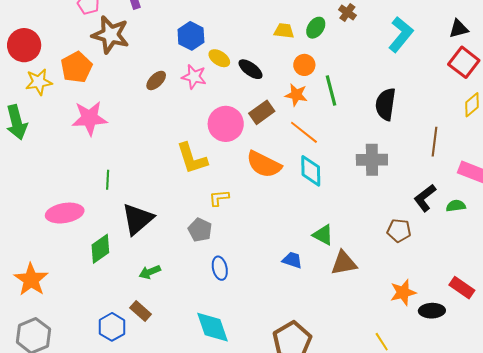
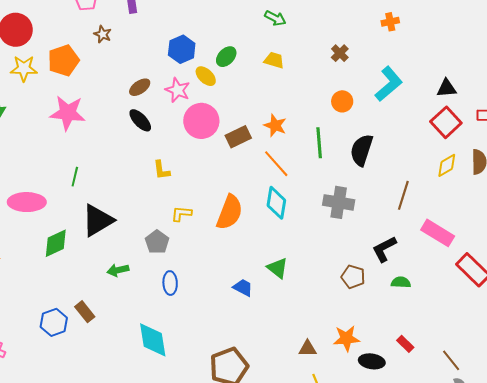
green ellipse: (316, 28) -> (226, 57), moved
brown star: (110, 35) -> (103, 34), size x0.5
orange circle: (304, 65) -> (342, 101), moved
black ellipse: (251, 69) -> (140, 120), moved
green line: (331, 90) -> (319, 143), moved
pink circle: (226, 124) -> (201, 121), moved
yellow L-shape: (192, 158) -> (162, 170), size x0.6
orange semicircle: (264, 164) -> (230, 212), moved, turned -105
green semicircle: (456, 206) -> (401, 282), moved
brown triangle: (344, 263) -> (308, 349), moved, size x0.7
green arrow: (150, 272) -> (118, 270), moved
red rectangle: (462, 288) -> (405, 344), size x0.7

